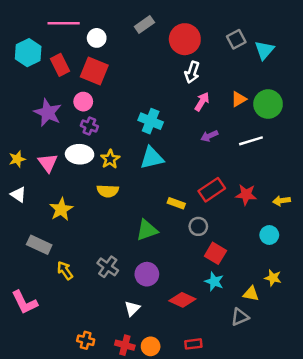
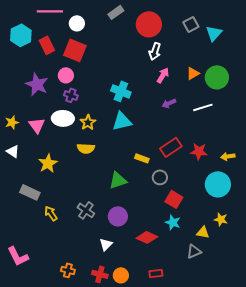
cyan circle: (269, 235) -> (218, 184), size x1.6
pink L-shape: (24, 302) -> (18, 256), moved

